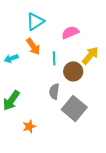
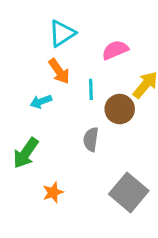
cyan arrow: (11, 58) -> (41, 101), moved
gray square: (74, 108) -> (129, 192), moved

